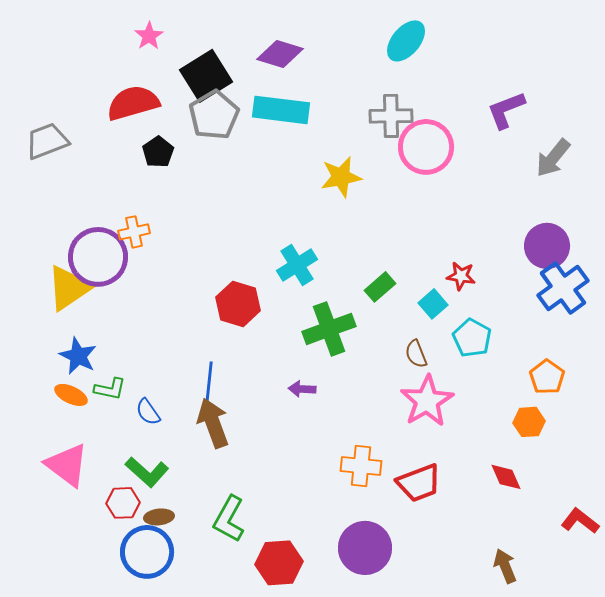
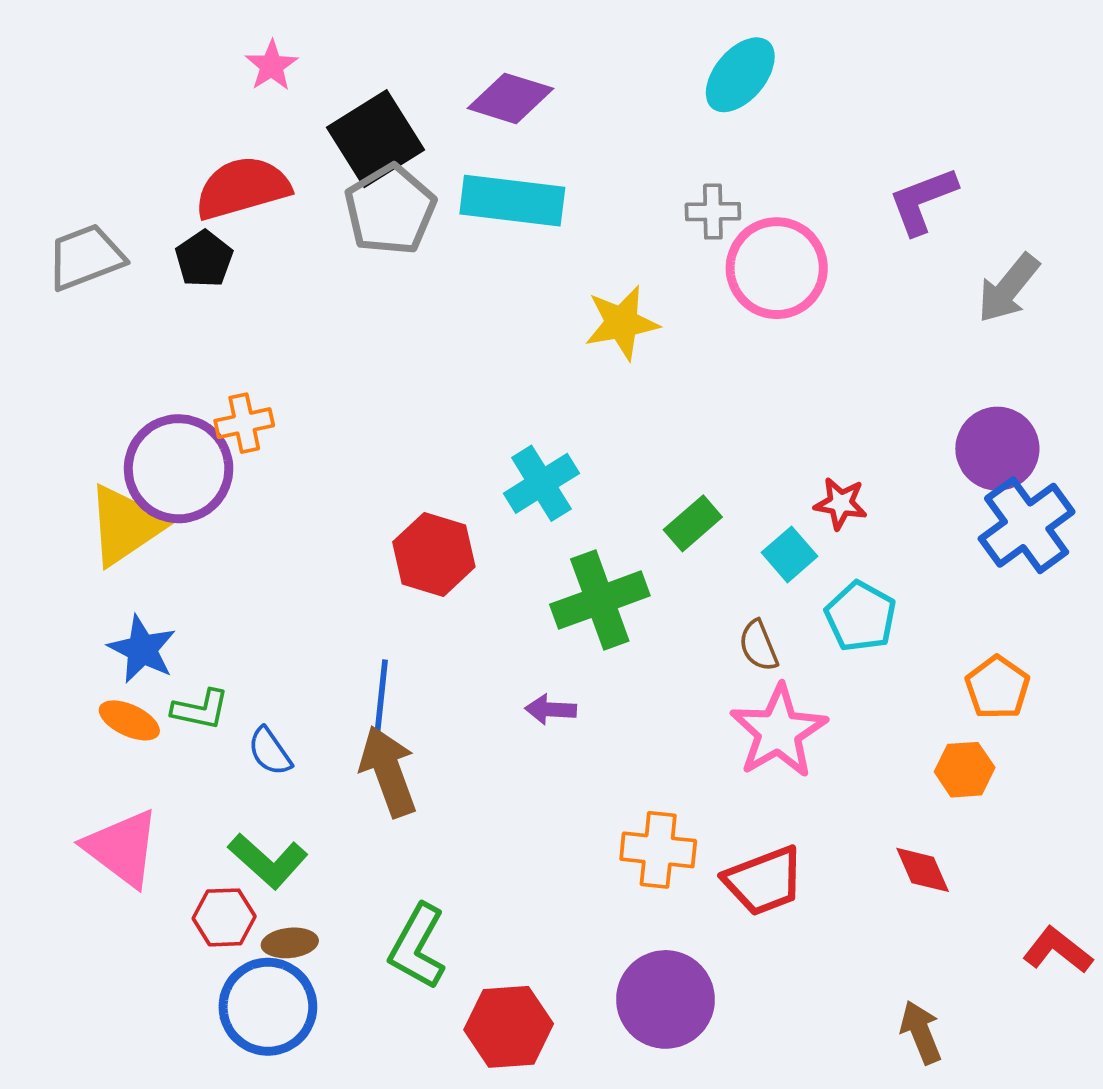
gray cross: (391, 116) -> (713, 212), size x0.7
black pentagon: (158, 152) -> (204, 259), moved

